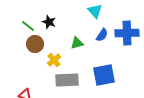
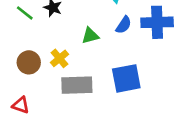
brown circle: (35, 44) -> (29, 62), moved

